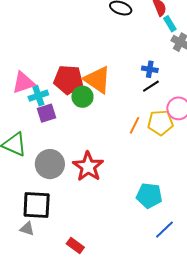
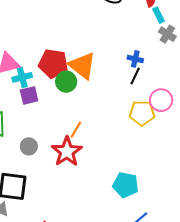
black line: (151, 86) -> (135, 76), turned -36
orange line: (135, 125) -> (76, 130), moved
gray circle: (50, 164) -> (29, 146), size x0.6

